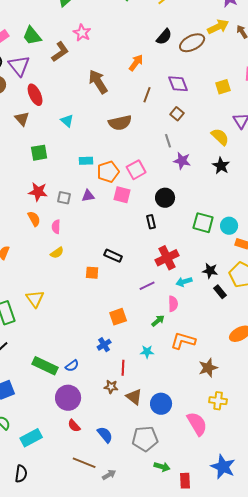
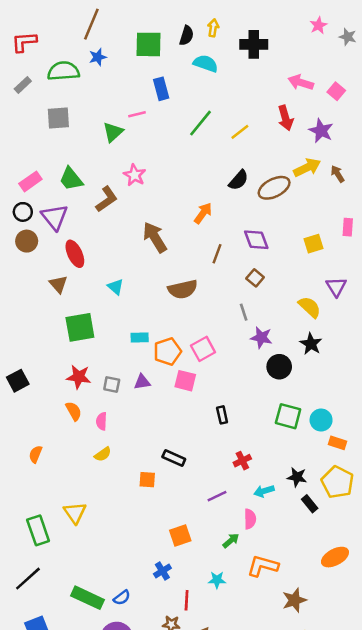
green square: (39, 153) -> (80, 327), size x1.4
black circle: (165, 198) -> (279, 367), moved
red cross: (167, 258) -> (242, 461), size x0.6

